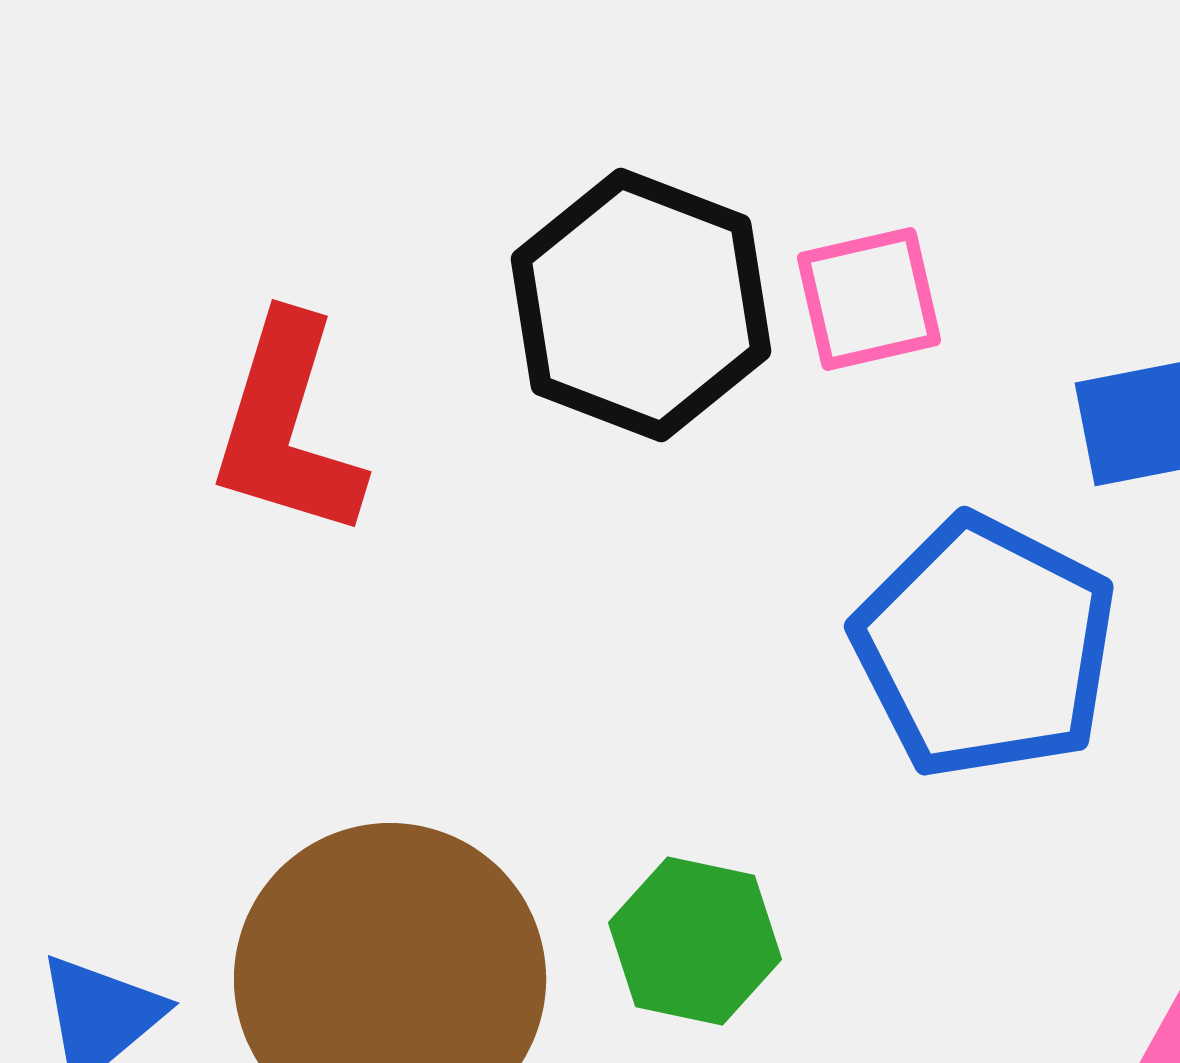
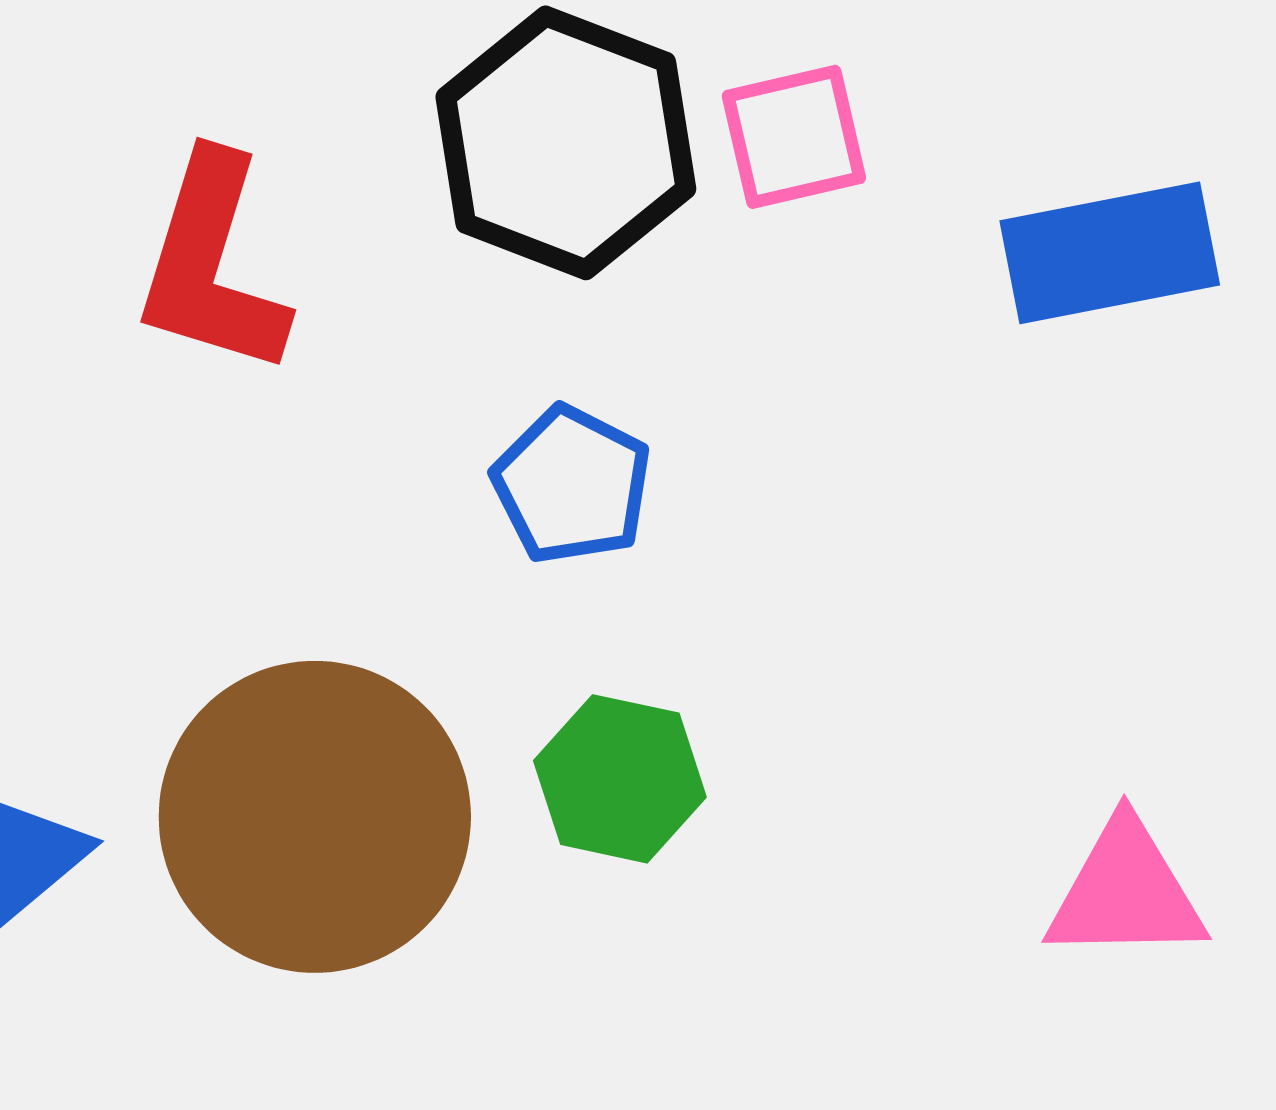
blue pentagon: (985, 647) -> (572, 485), moved, size x0.6

